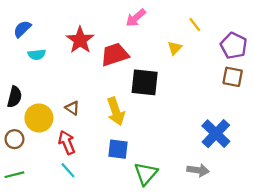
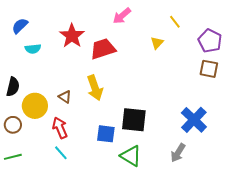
black square: (145, 82) -> (134, 120), moved
yellow arrow: (116, 111) -> (95, 88), moved
gray arrow: (198, 170) -> (178, 153), turned 114
green triangle: (146, 174) -> (131, 156), turned -40

